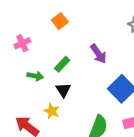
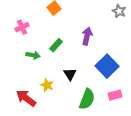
purple arrow: (98, 54) -> (87, 36), turned -132
black triangle: (63, 90) -> (70, 74), moved

